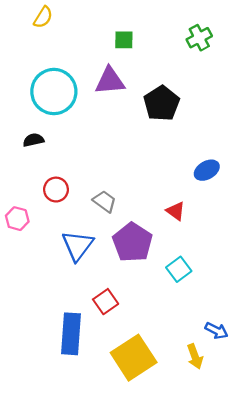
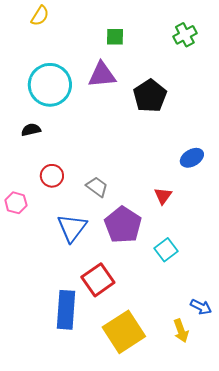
red triangle: (176, 211) -> (163, 196), turned 30
red square: (106, 302) -> (98, 280), size x1.4

